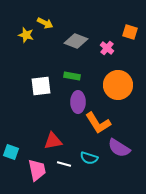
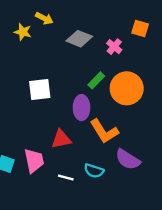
green rectangle: (72, 76) -> (96, 80), moved, turned -56
red triangle: (53, 141) -> (61, 139), moved
pink trapezoid: (37, 170) -> (34, 161), moved

